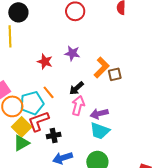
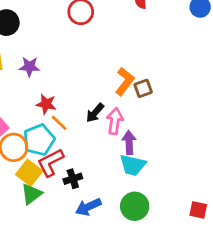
purple star: (72, 53) -> (29, 67), moved
red star: (45, 62) -> (46, 104), moved
pink arrow: (78, 106) -> (115, 121), moved
purple arrow: (99, 114) -> (129, 143), turned 108

